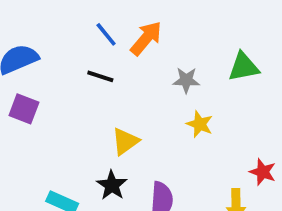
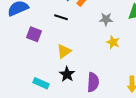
purple square: (24, 109) -> (34, 34), moved
yellow triangle: (125, 141) -> (64, 51), moved

